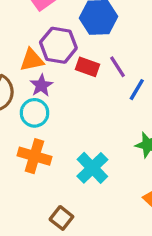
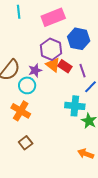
orange triangle: (32, 60) -> (53, 65), moved, turned 35
cyan cross: (92, 168) -> (75, 106), moved, turned 36
brown square: (61, 218) -> (26, 143), moved

